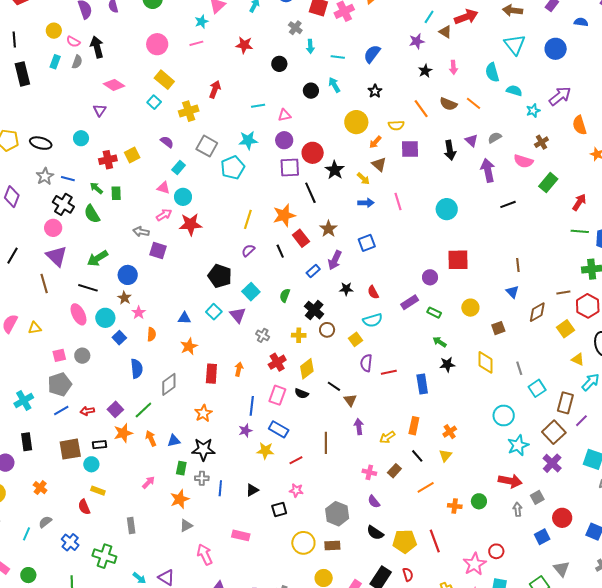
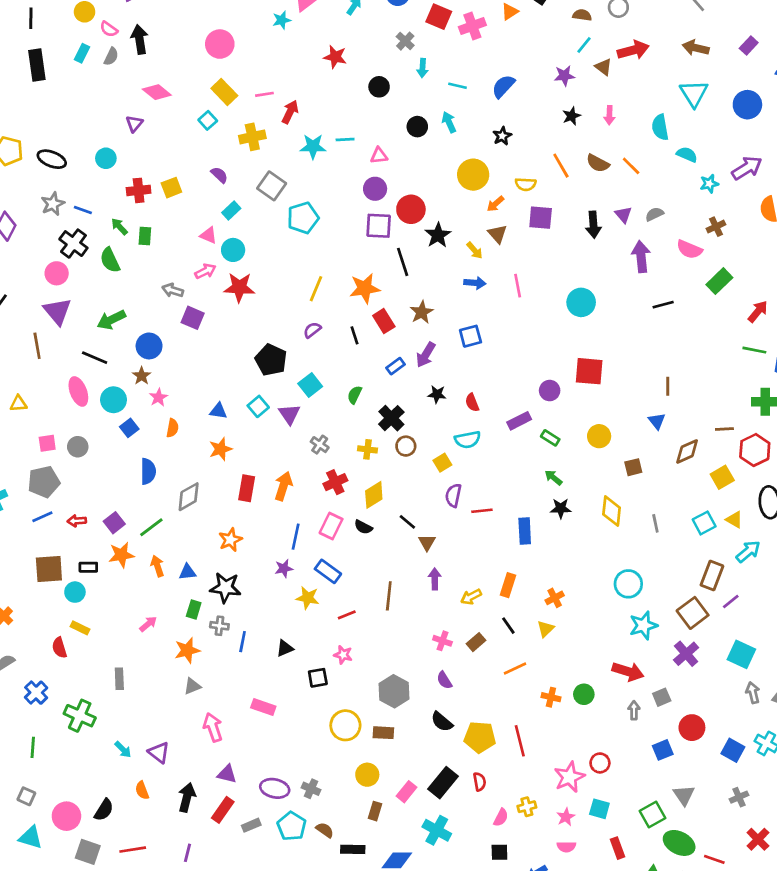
pink line: (196, 43) -> (264, 94), moved
cyan star: (248, 140) -> (313, 147), moved
orange arrow: (239, 369) -> (283, 486), size x1.5
cyan square: (537, 388) -> (704, 523), moved

